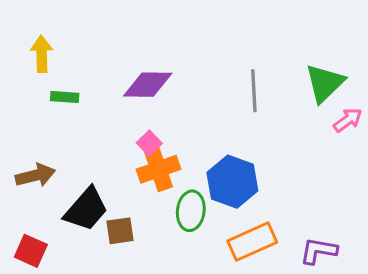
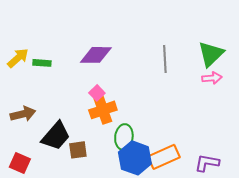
yellow arrow: (42, 54) -> (18, 58), moved, turned 50
pink arrow: (348, 120) -> (212, 78), moved, turned 30
blue hexagon: (232, 182) -> (135, 158), moved

